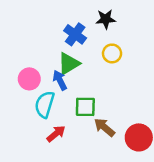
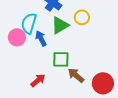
green triangle: (69, 64) -> (60, 25), moved
cyan semicircle: (45, 104) -> (29, 23), moved

